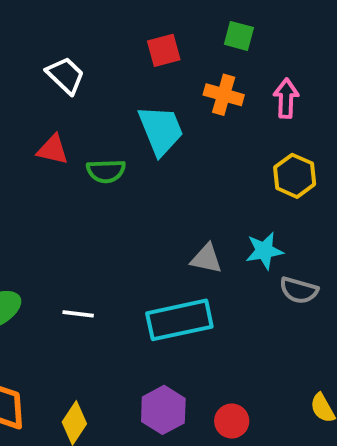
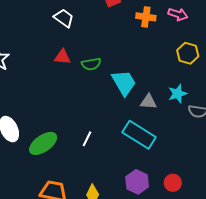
pink arrow: (286, 98) -> (178, 14), turned 114
cyan trapezoid: (161, 130) -> (124, 83), moved
white line: (78, 314) -> (87, 139), turned -63
cyan rectangle: (179, 320) -> (139, 135), turned 52

